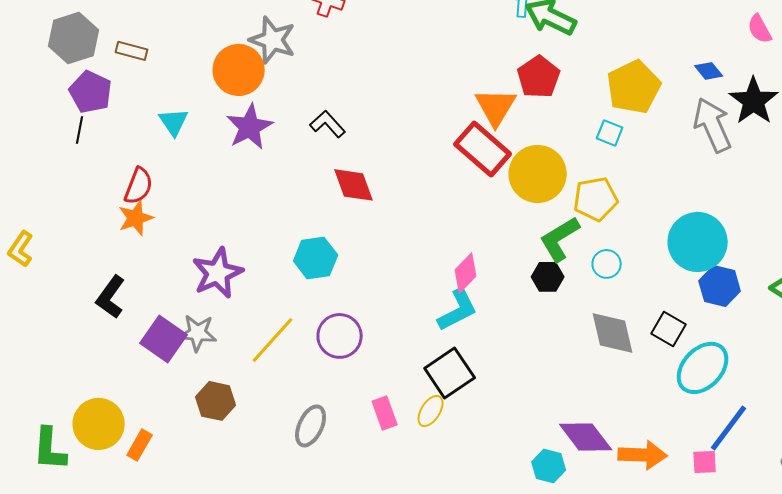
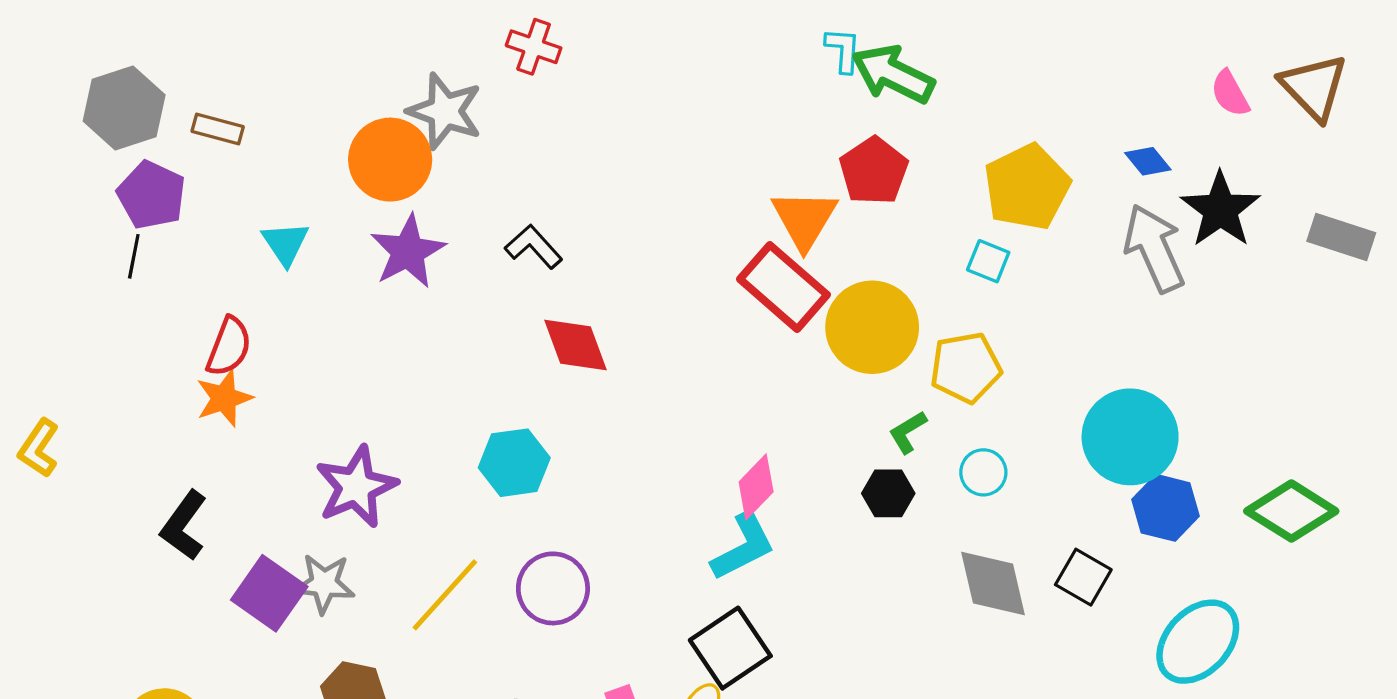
green L-shape: (560, 239) -> (908, 432), size x0.6
cyan ellipse: (703, 368) -> (1198, 642), moved

